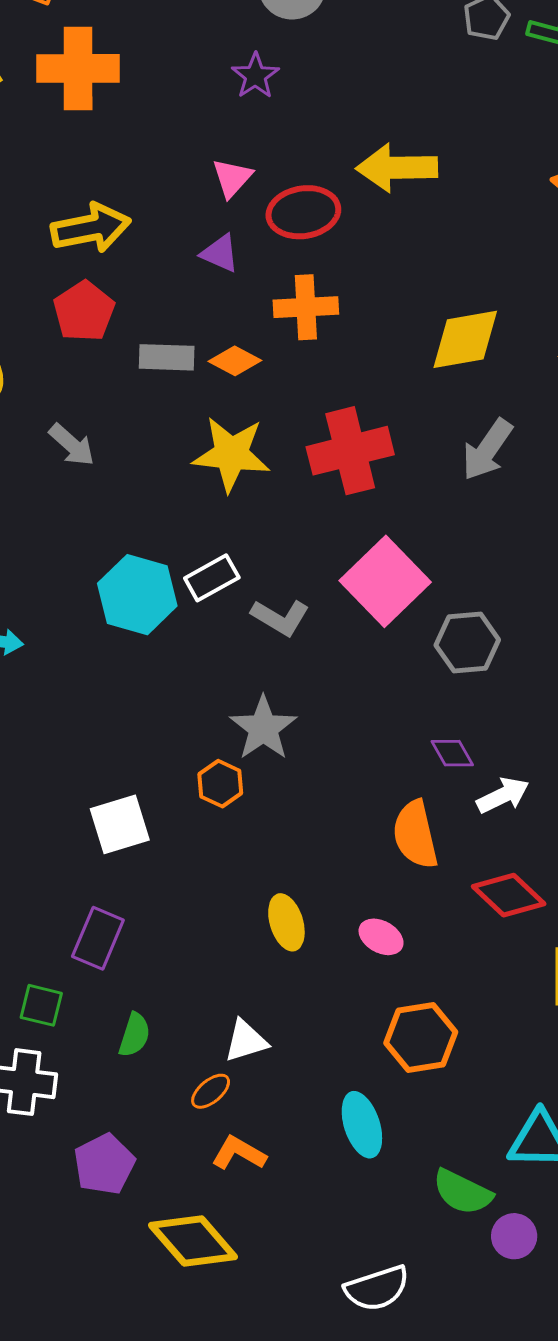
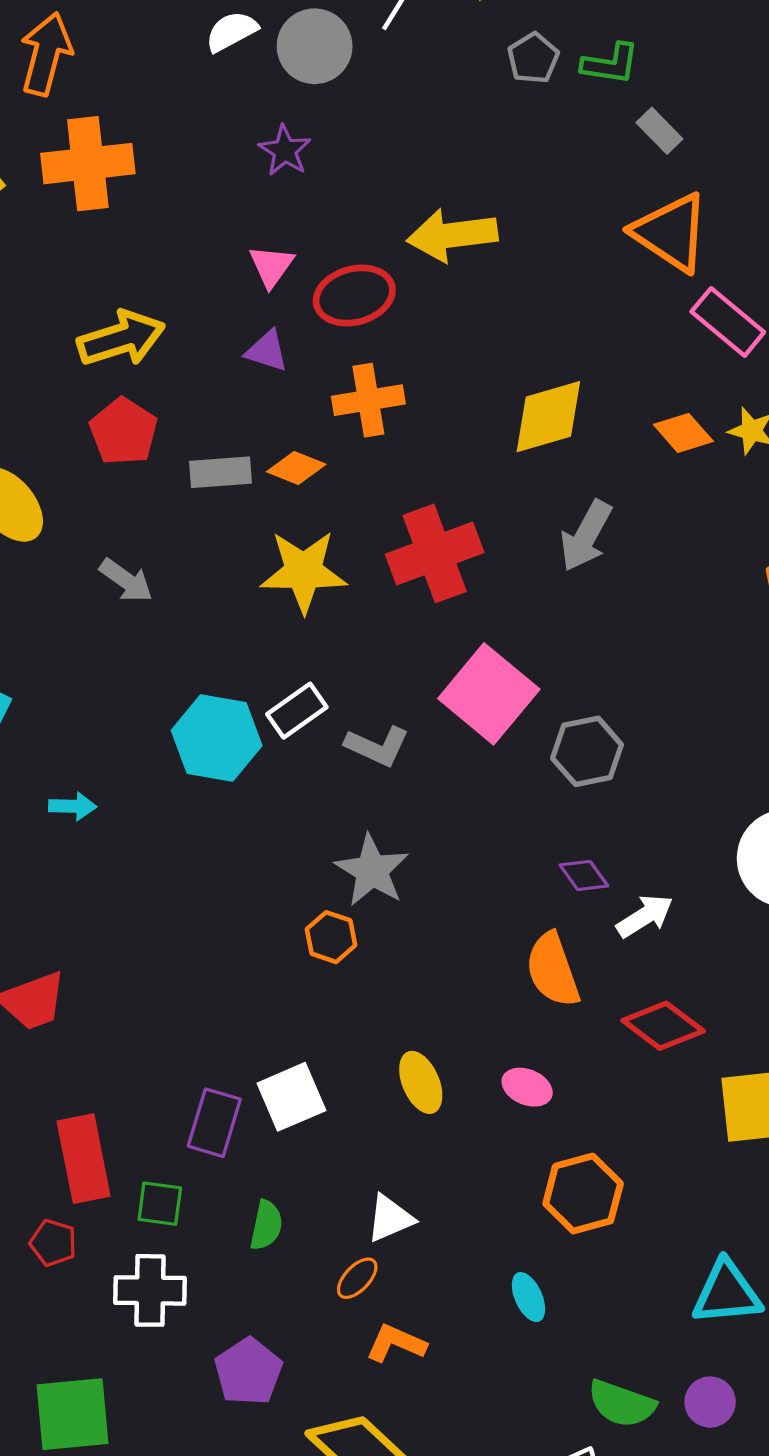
white square: (120, 824) -> (291, 1097), moved
cyan ellipse: (362, 1125) -> (528, 1297), size x0.7
green semicircle: (462, 1192) -> (622, 1404), moved

